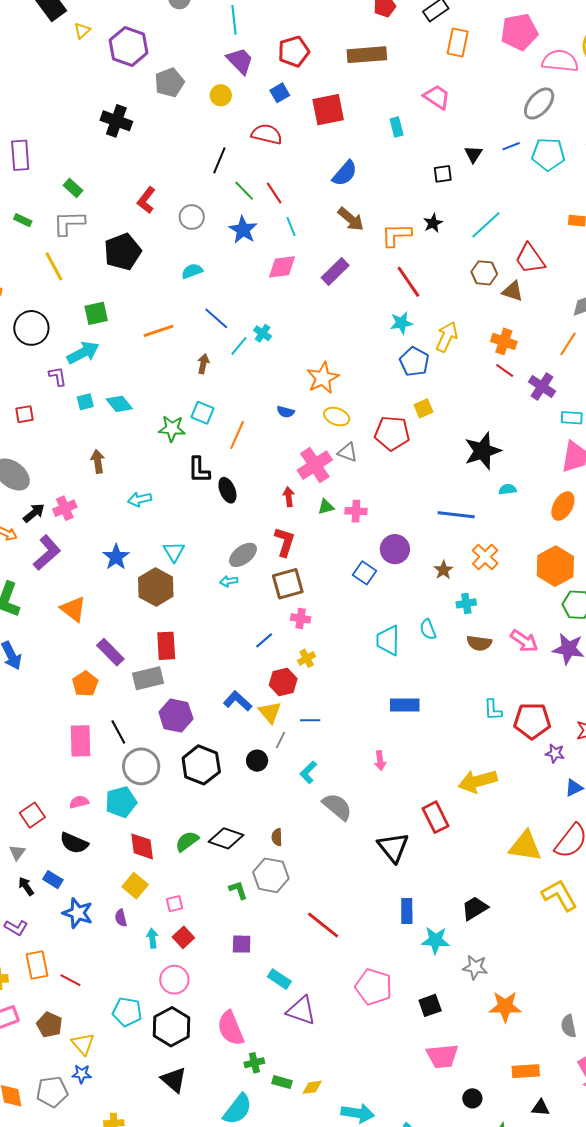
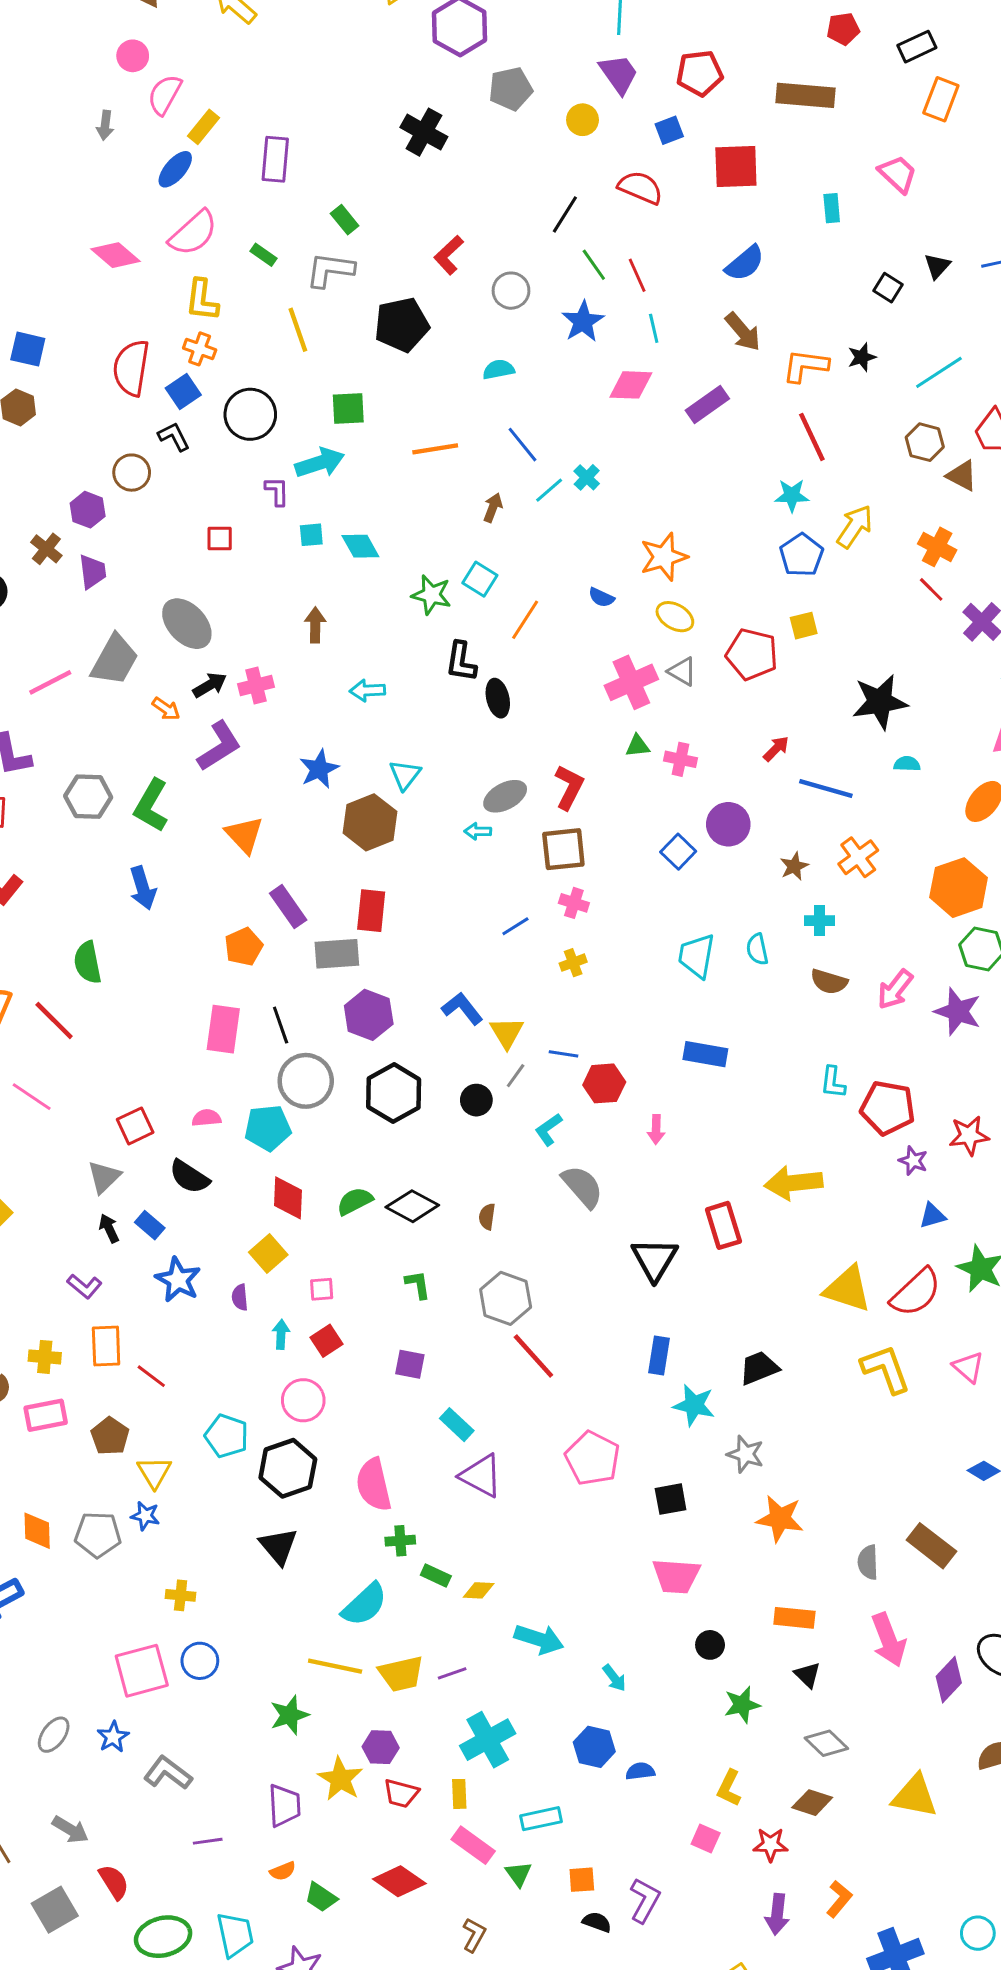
black square: (443, 174) -> (888, 288), turned 30
red arrow: (289, 497) -> (776, 749), moved, turned 42
pink arrow: (524, 641) -> (895, 989), turned 84
red hexagon: (283, 682) -> (604, 1083), moved
gray triangle: (17, 852) -> (104, 1177), size x1.4
gray hexagon: (271, 875) -> (506, 1298), moved
black triangle: (541, 1108) -> (807, 1675), turned 30

